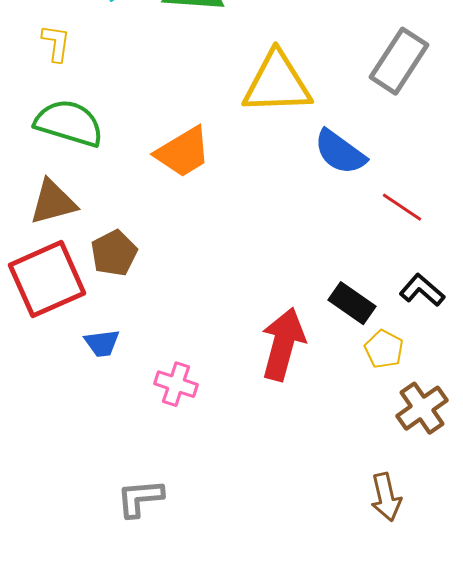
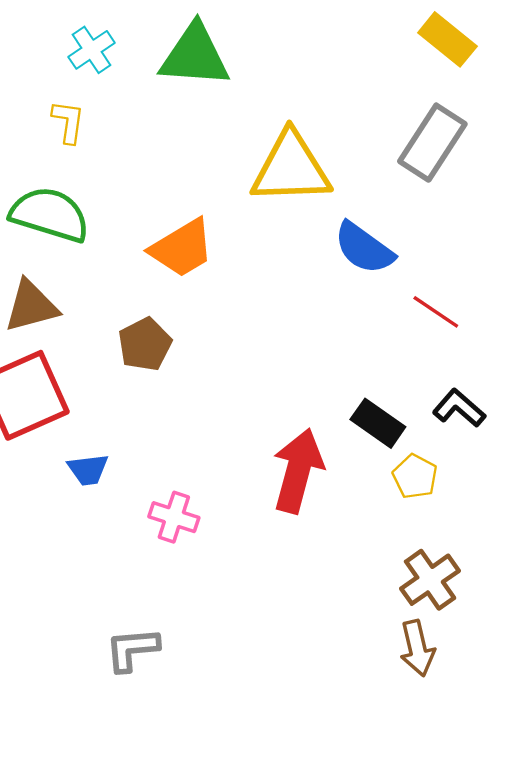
yellow L-shape: (56, 43) -> (68, 122), moved
brown pentagon: (114, 253) -> (145, 344), moved
brown cross: (422, 408) -> (430, 580), moved

